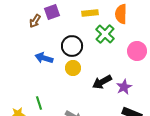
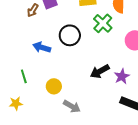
yellow circle: (73, 68) -> (54, 86), moved
green line: (39, 103) -> (24, 76), moved

